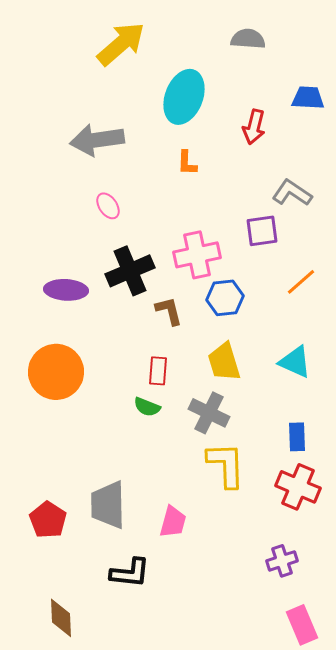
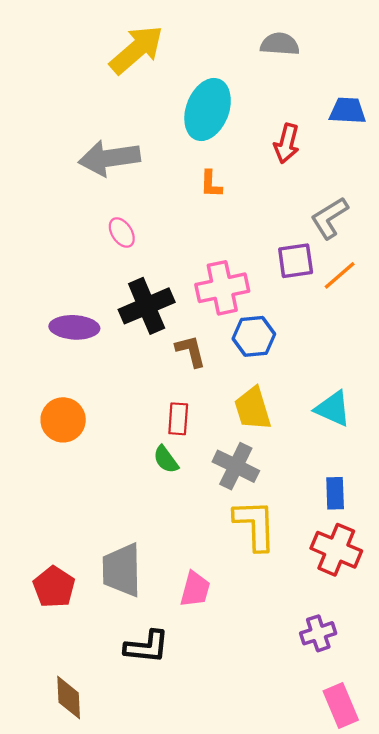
gray L-shape: (292, 193) -> (329, 218), turned -66
orange line: (301, 282) -> (340, 275), moved
orange circle: (56, 372) -> (63, 420), size x0.7
green semicircle: (147, 407) -> (166, 459), turned 32

